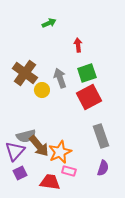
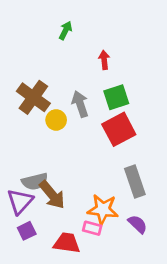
green arrow: (49, 23) -> (65, 30), turned -40
orange star: (60, 152) -> (103, 209), moved, turned 30
purple semicircle: (103, 168) -> (138, 224), turned -63

